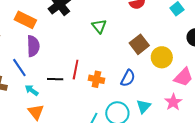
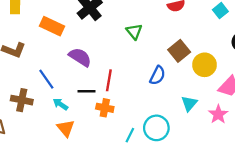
purple semicircle: (33, 46) -> (80, 57), moved, turned -55
blue semicircle: (128, 78) -> (157, 75), moved
orange cross: (96, 79) -> (105, 108), moved
cyan triangle: (143, 106) -> (189, 103), moved

